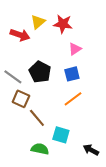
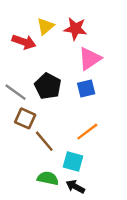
pink triangle: (75, 49) -> (90, 59), size x1.5
orange line: (73, 99) -> (87, 132), moved
black arrow: (91, 150) -> (75, 187), moved

